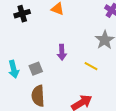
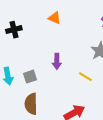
black cross: (22, 14) -> (14, 30), moved

